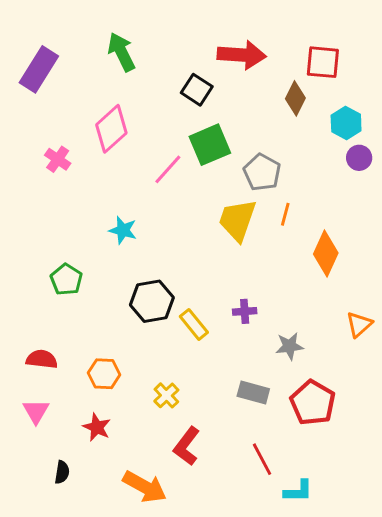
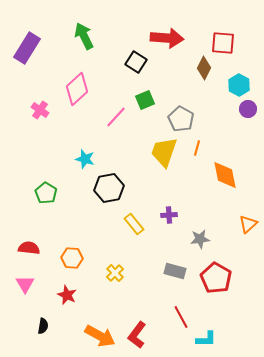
green square: (210, 145) -> (145, 100), size x0.7
orange diamond: (326, 253) -> (225, 175), turned -36
black hexagon: (152, 301) -> (109, 188), moved
red L-shape: (187, 446) -> (137, 335), moved

